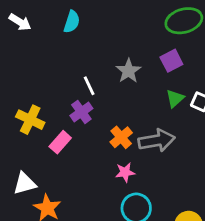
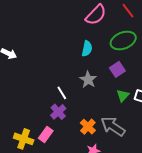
cyan semicircle: (72, 22) -> (87, 49), moved
yellow cross: (30, 120) -> (24, 139), moved
gray arrow: (157, 141) -> (113, 126), turned -130

